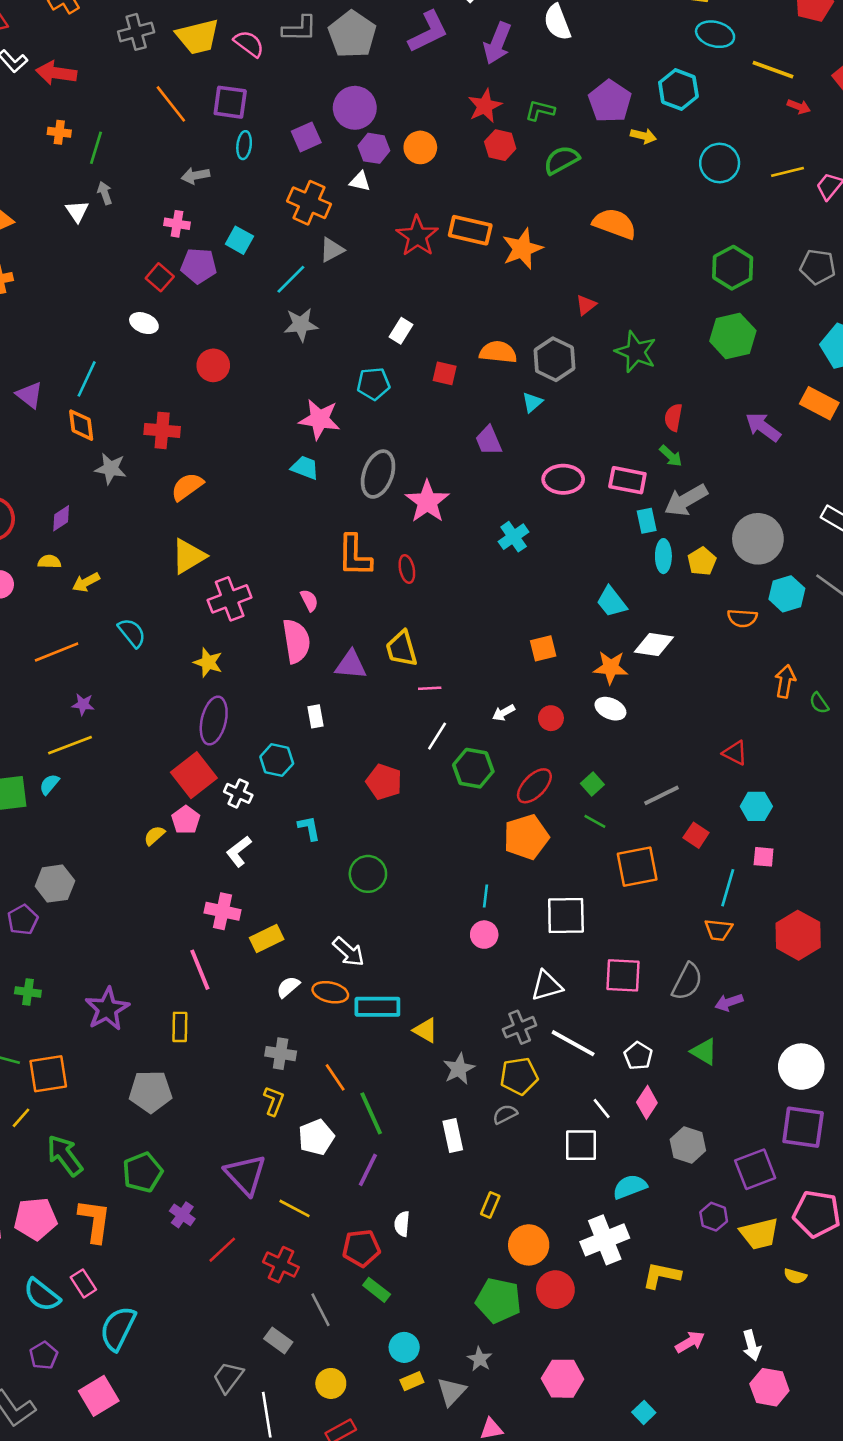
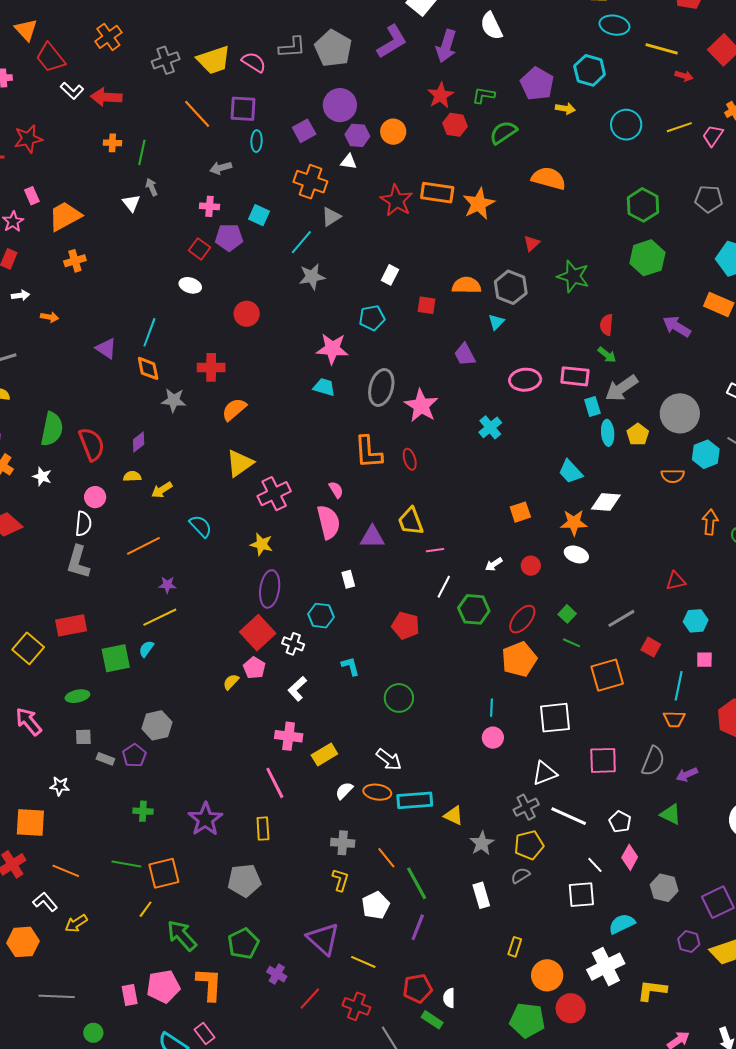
red triangle: (735, 753) -> (676, 581), turned -35
white semicircle: (402, 1224) -> (449, 998), moved

